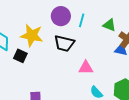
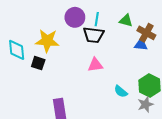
black trapezoid: (64, 43) -> (94, 35), moved
pink triangle: (86, 68) -> (95, 65), moved

